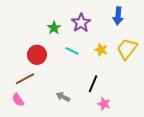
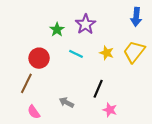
blue arrow: (118, 16) -> (136, 17), moved
brown line: (25, 79) -> (26, 83), turned -36
pink semicircle: (18, 100) -> (34, 112), moved

